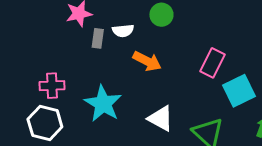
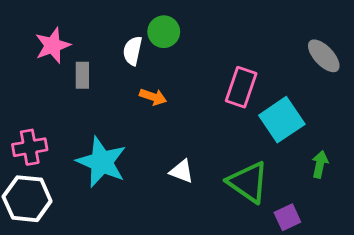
white semicircle: (123, 31) -> (133, 51), moved, turned 115
orange arrow: (147, 61) -> (153, 97), size x0.7
white triangle: (161, 118) -> (182, 171), size x0.7

